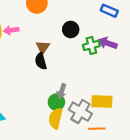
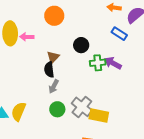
gray arrow: (62, 91) -> (54, 86), moved
gray cross: (80, 112) -> (82, 107), moved
yellow semicircle: (56, 118) -> (19, 111), moved

